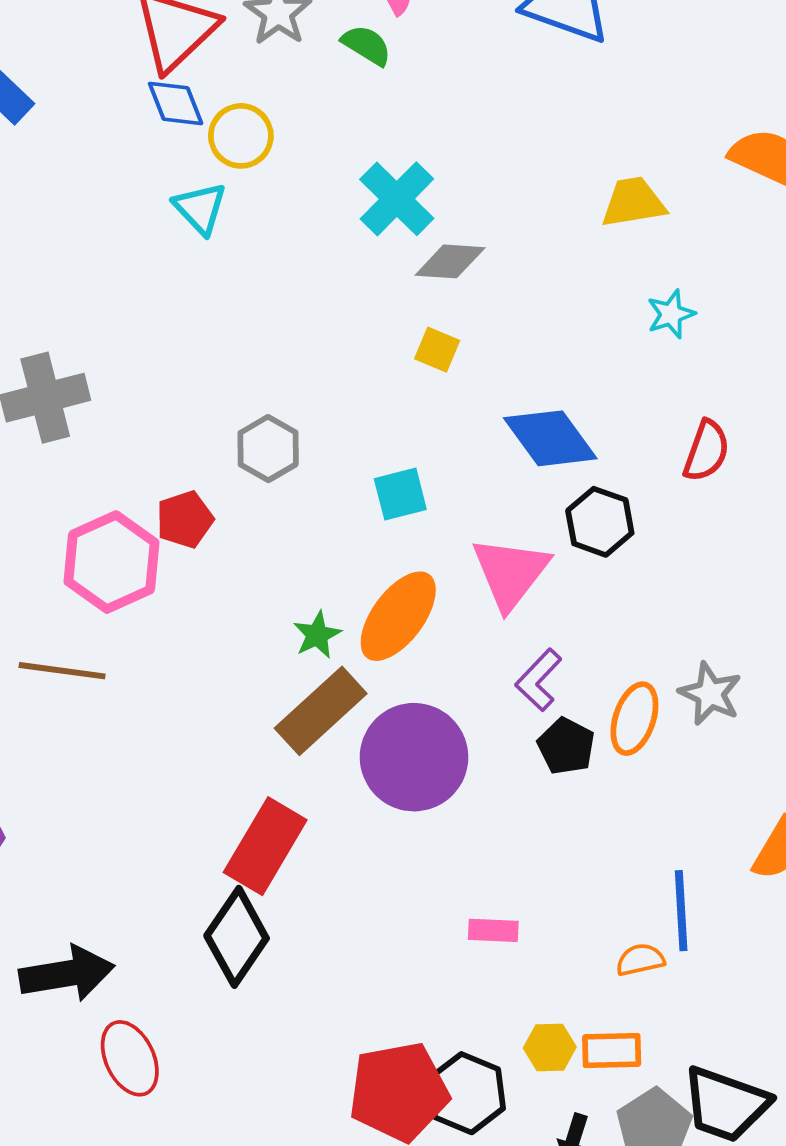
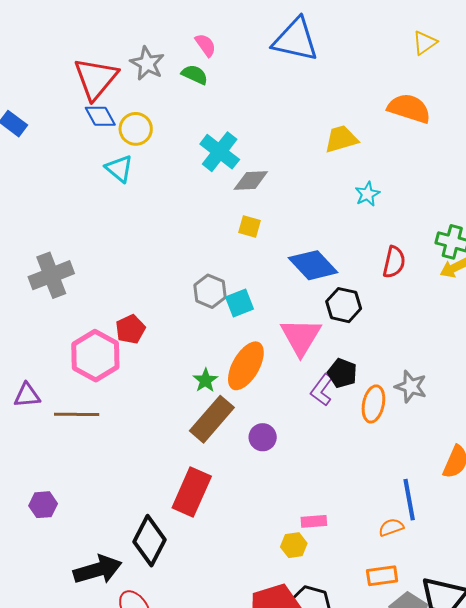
gray hexagon: (268, 449) -> (210, 291), moved
black pentagon: (566, 746) -> (342, 373), moved
purple circle: (414, 757) -> (263, 437), size x0.5
black diamond: (237, 937) -> (150, 541), moved
yellow hexagon: (550, 1047) -> (294, 545), moved

